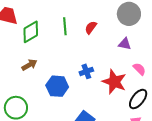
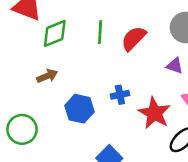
red semicircle: (91, 27) -> (134, 38), size x1.5

